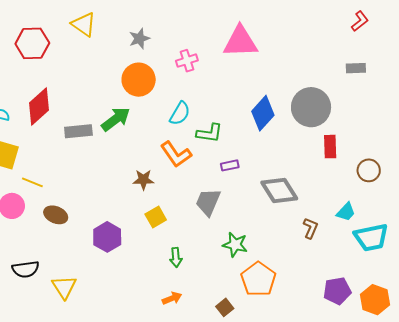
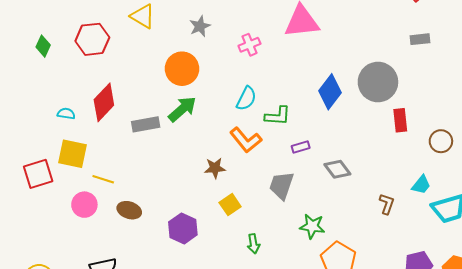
orange circle: (139, 80) -> (182, 69), moved
gray diamond: (279, 191) -> (337, 169), moved, size x0.7

